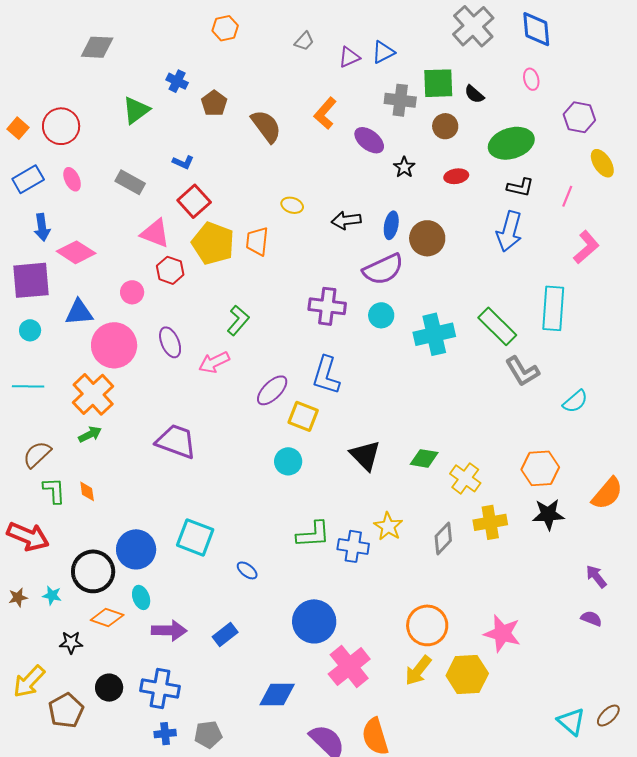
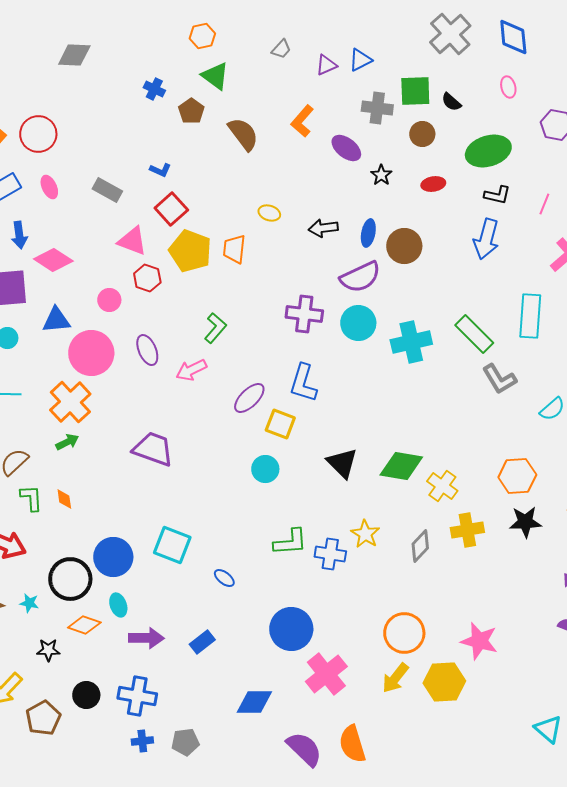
green triangle: (136, 110) -> (215, 76), moved, turned -48
cyan circle: (381, 315) -> (358, 323), size x1.4
green diamond: (424, 458) -> (401, 466), size x1.5

